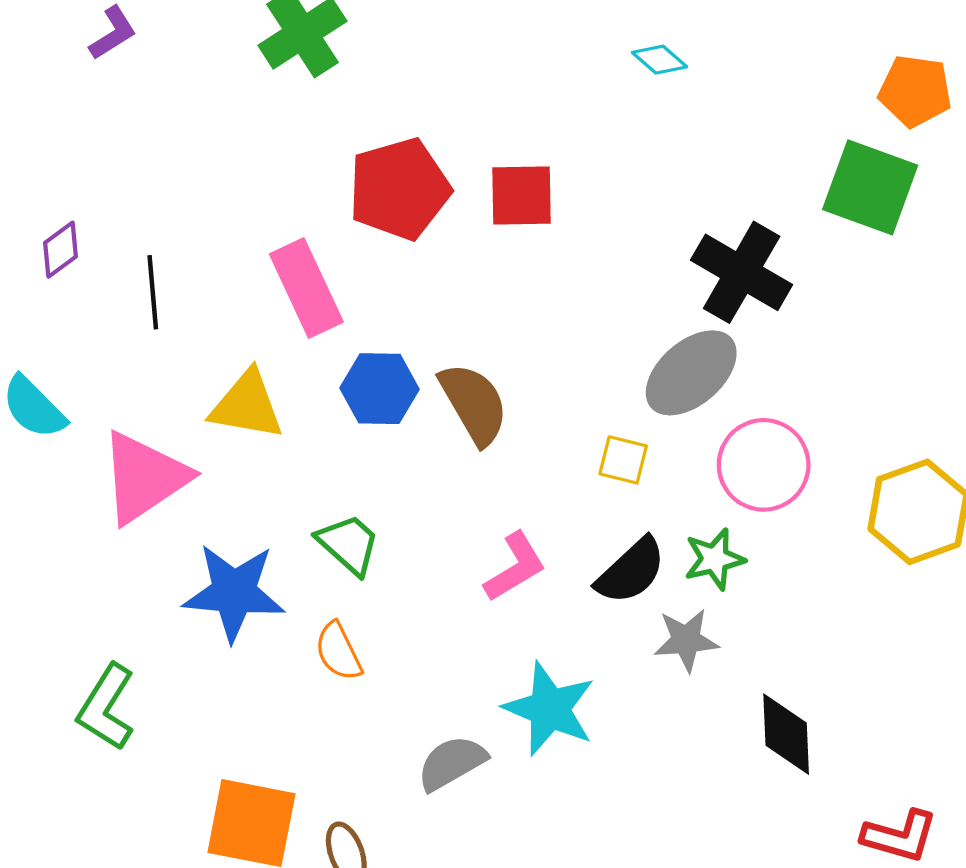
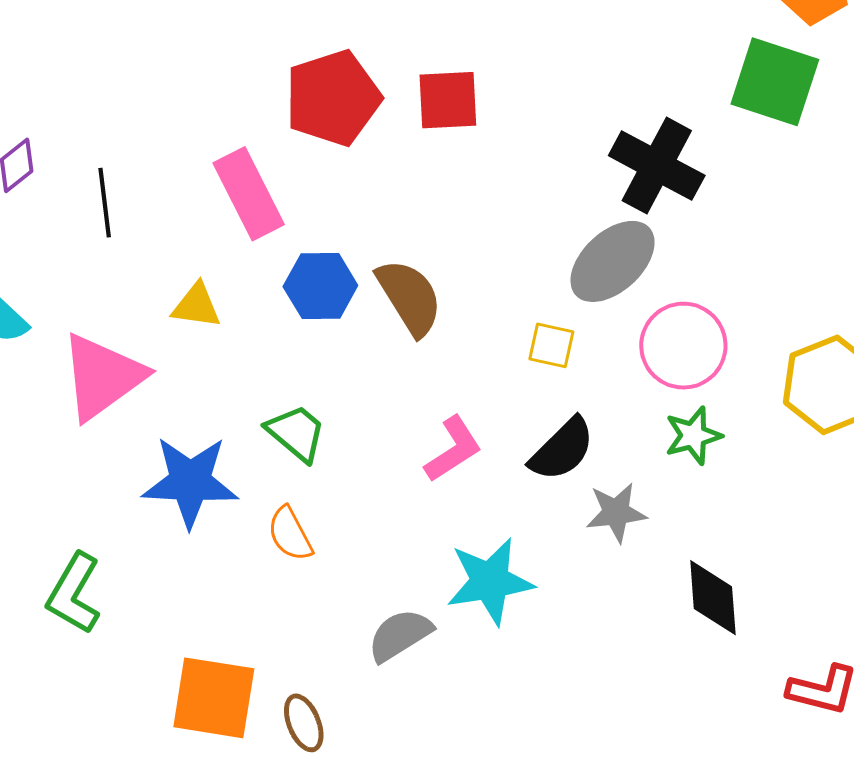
yellow triangle: (247, 405) -> (196, 306), size x0.7
green star: (715, 559) -> (693, 436), moved
cyan star: (549, 709) -> (490, 581), turned -30

